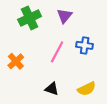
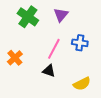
green cross: (30, 18) -> (28, 17), turned -30
black triangle: (52, 89) -> (49, 71), moved

